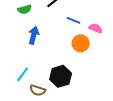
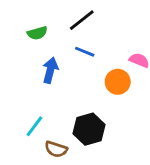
blue line: (74, 20) -> (85, 52), moved

